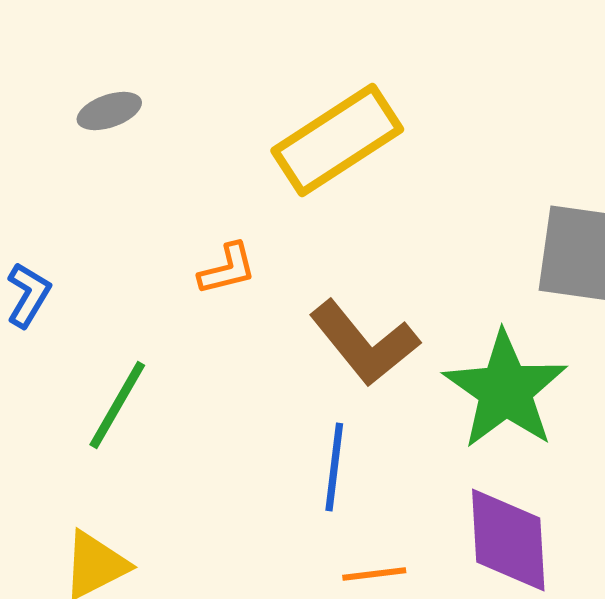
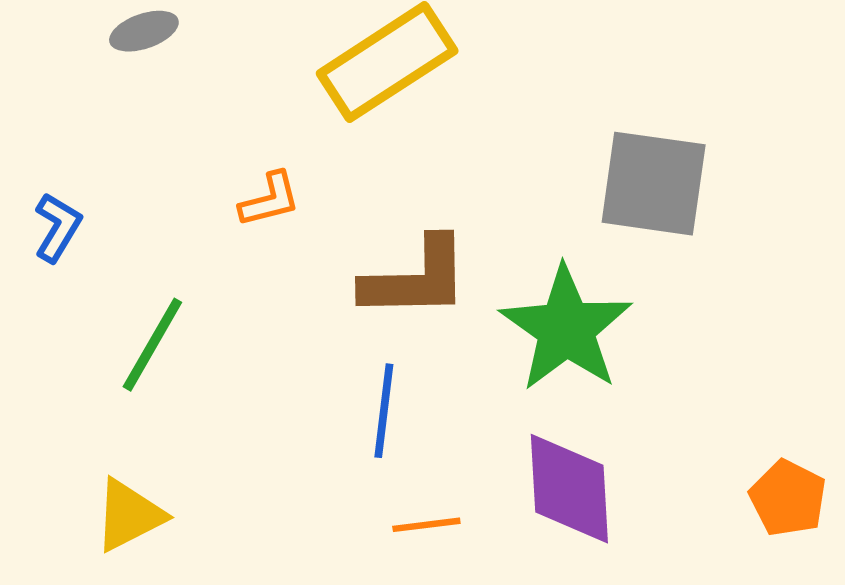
brown L-shape: (364, 343) -> (416, 278), turned -52

